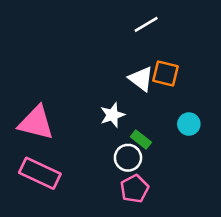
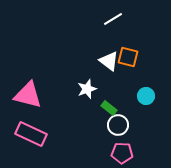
white circle: (128, 158) -> (118, 125), moved
pink pentagon: (134, 189) -> (122, 153), moved, turned 30

